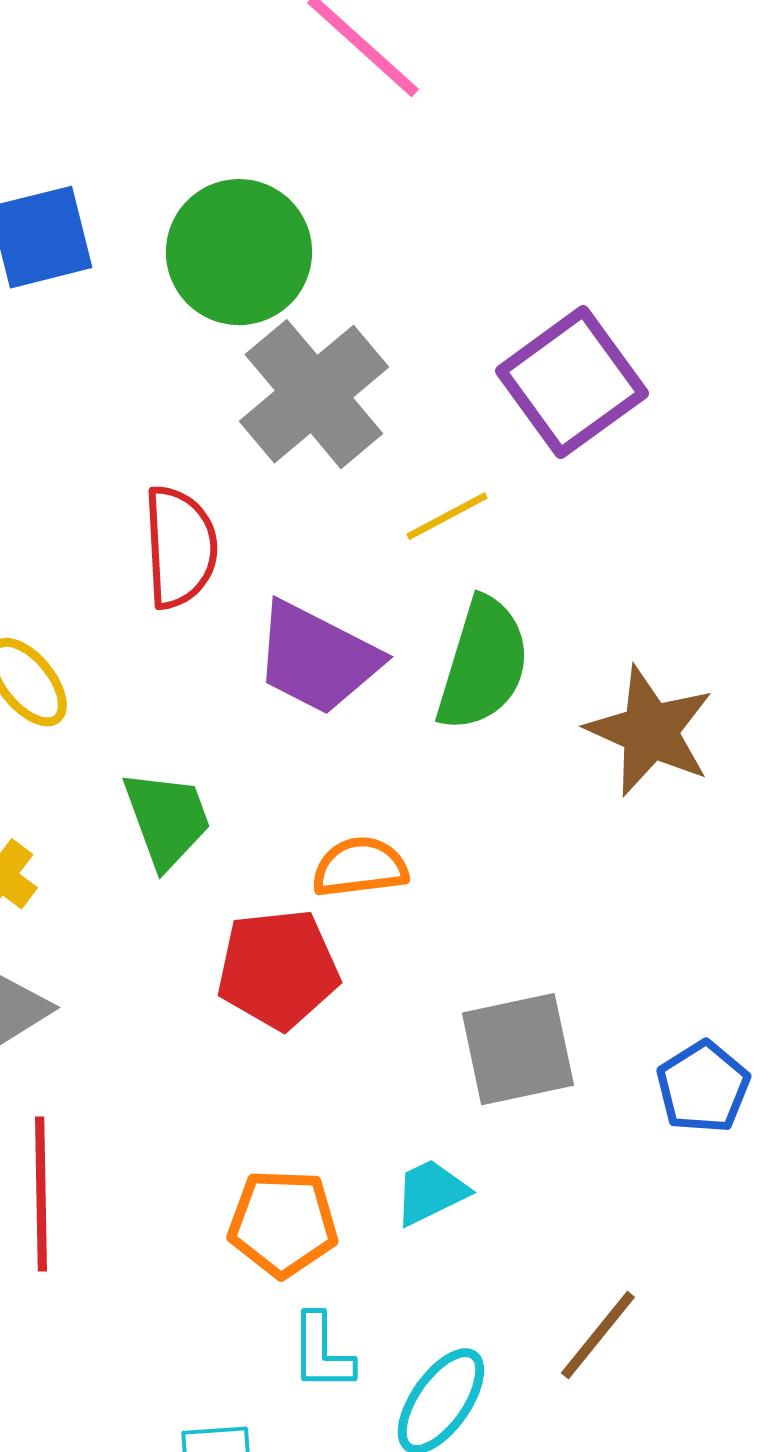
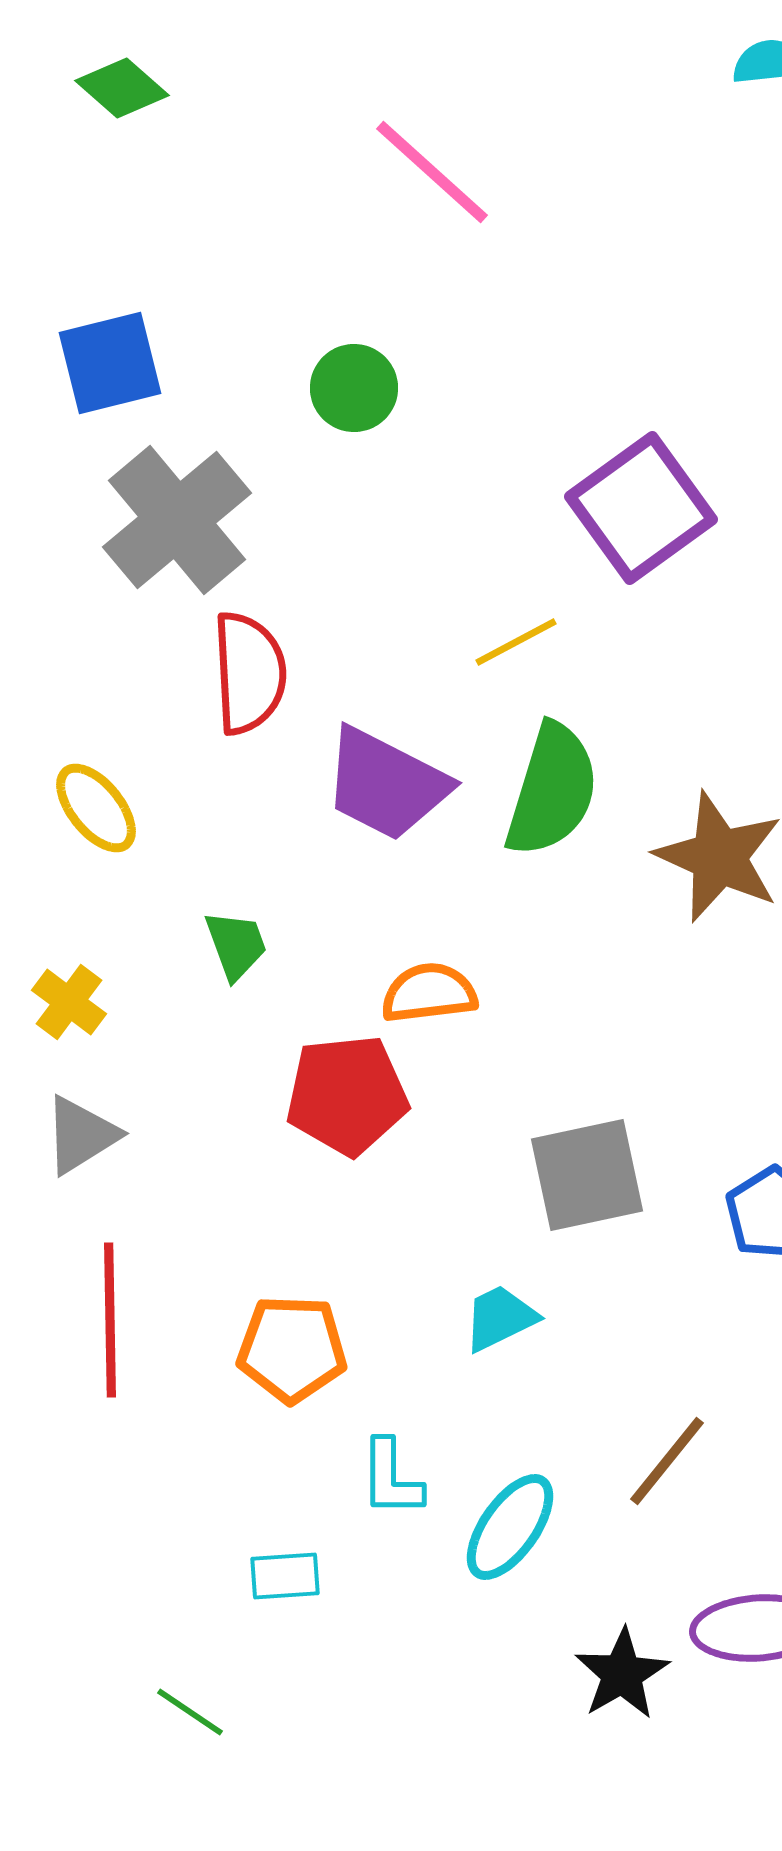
green circle: (239, 252) -> (354, 388), moved, size x0.6
gray cross: (314, 394) -> (177, 520), moved
green trapezoid: (167, 819) -> (236, 945), size x0.7
orange pentagon: (283, 1223) -> (292, 1349), moved

